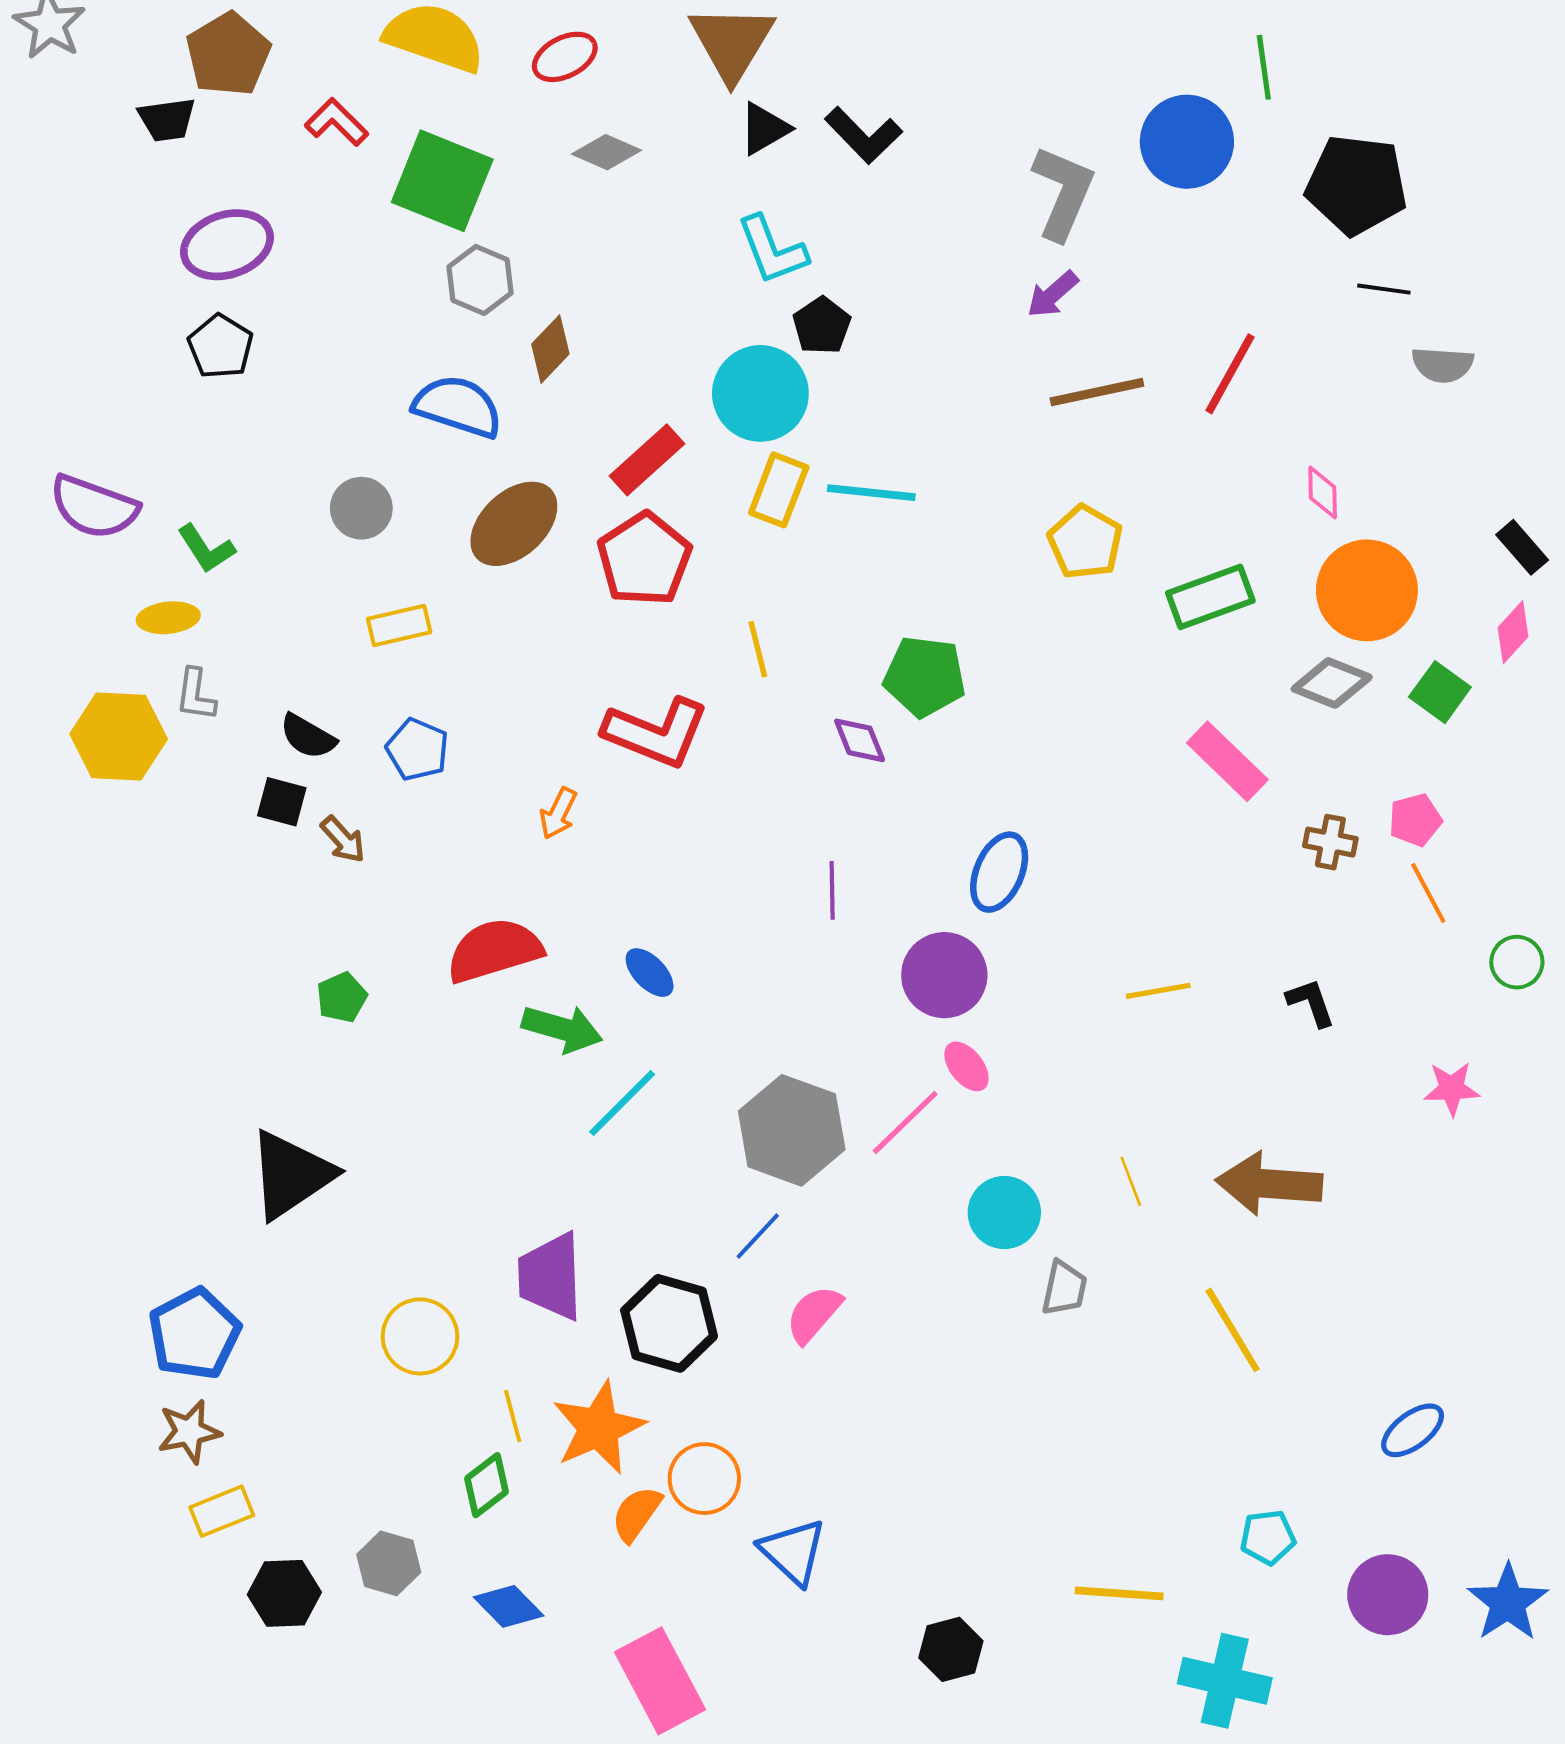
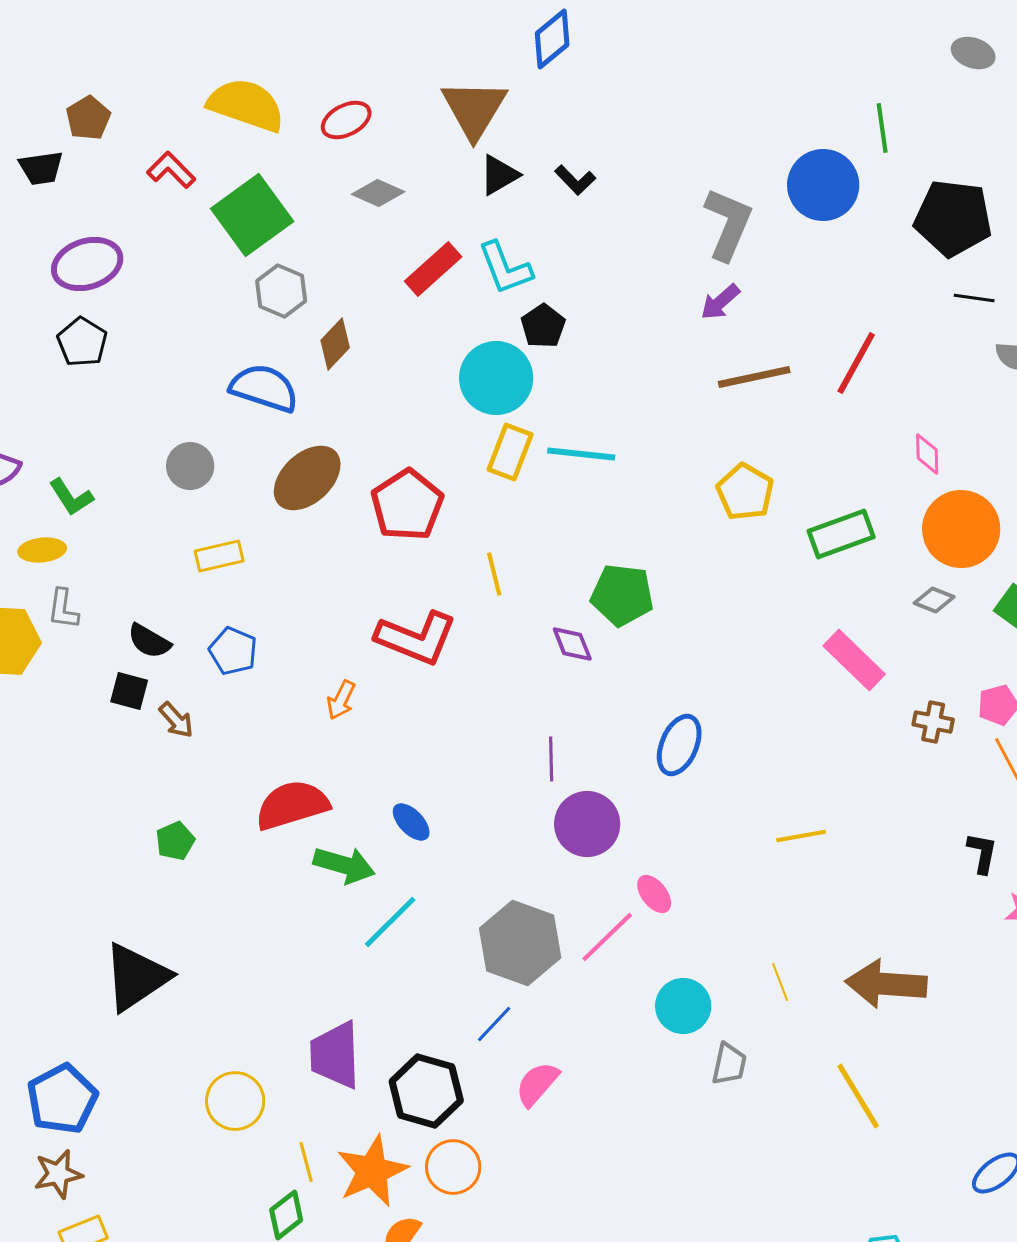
brown pentagon: (228, 54) -> (88, 118), size x0.7
black L-shape: (863, 135) -> (575, 180), size x0.7
green square: (442, 181) -> (252, 215), turned 32
red rectangle: (647, 460) -> (433, 269), moved
gray diamond: (1332, 683) -> (934, 600), size x0.7
purple circle: (944, 975) -> (587, 824), moved
black L-shape: (1311, 1003) -> (982, 853), moved, turned 30
orange circle: (704, 1479) -> (453, 1167), moved

